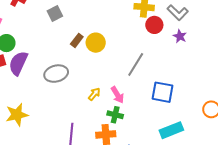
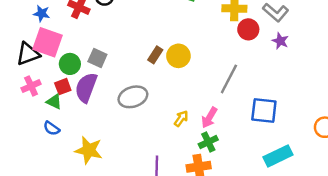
gray square: (55, 14) -> (97, 58), moved, turned -35
pink arrow: (117, 95) -> (209, 118), turned 66
yellow star: (17, 115) -> (89, 150), turned 30
green cross: (115, 115) -> (208, 142), turned -35

